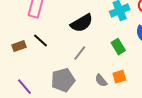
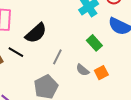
black semicircle: (82, 23) -> (36, 33), moved
gray semicircle: (101, 80) -> (83, 70), moved

